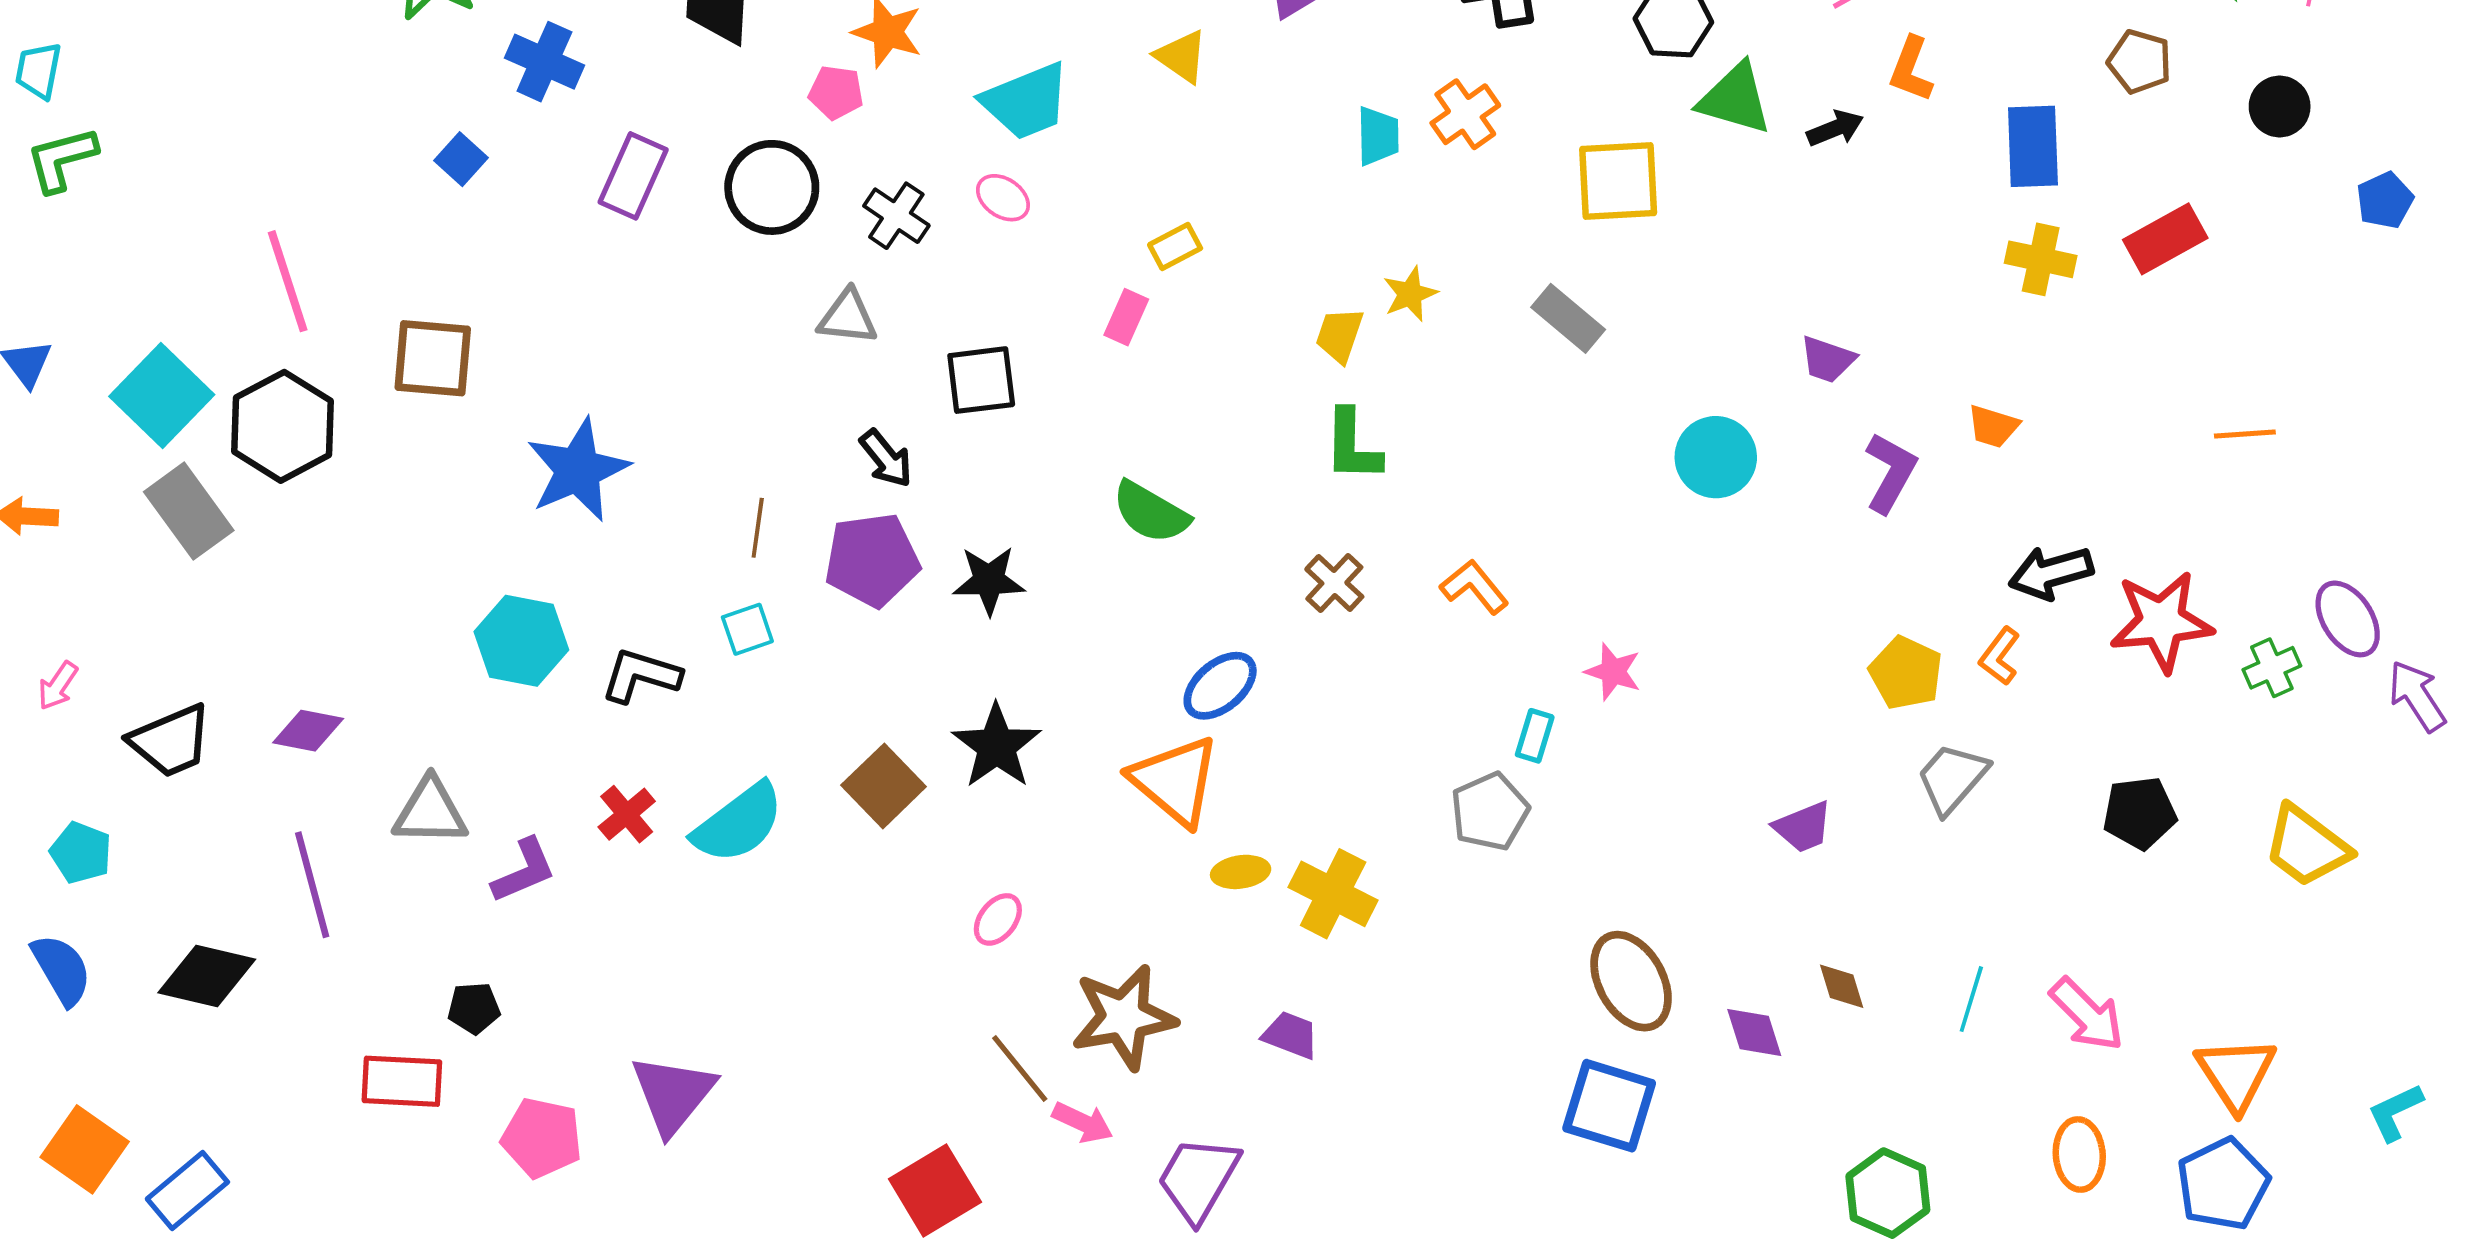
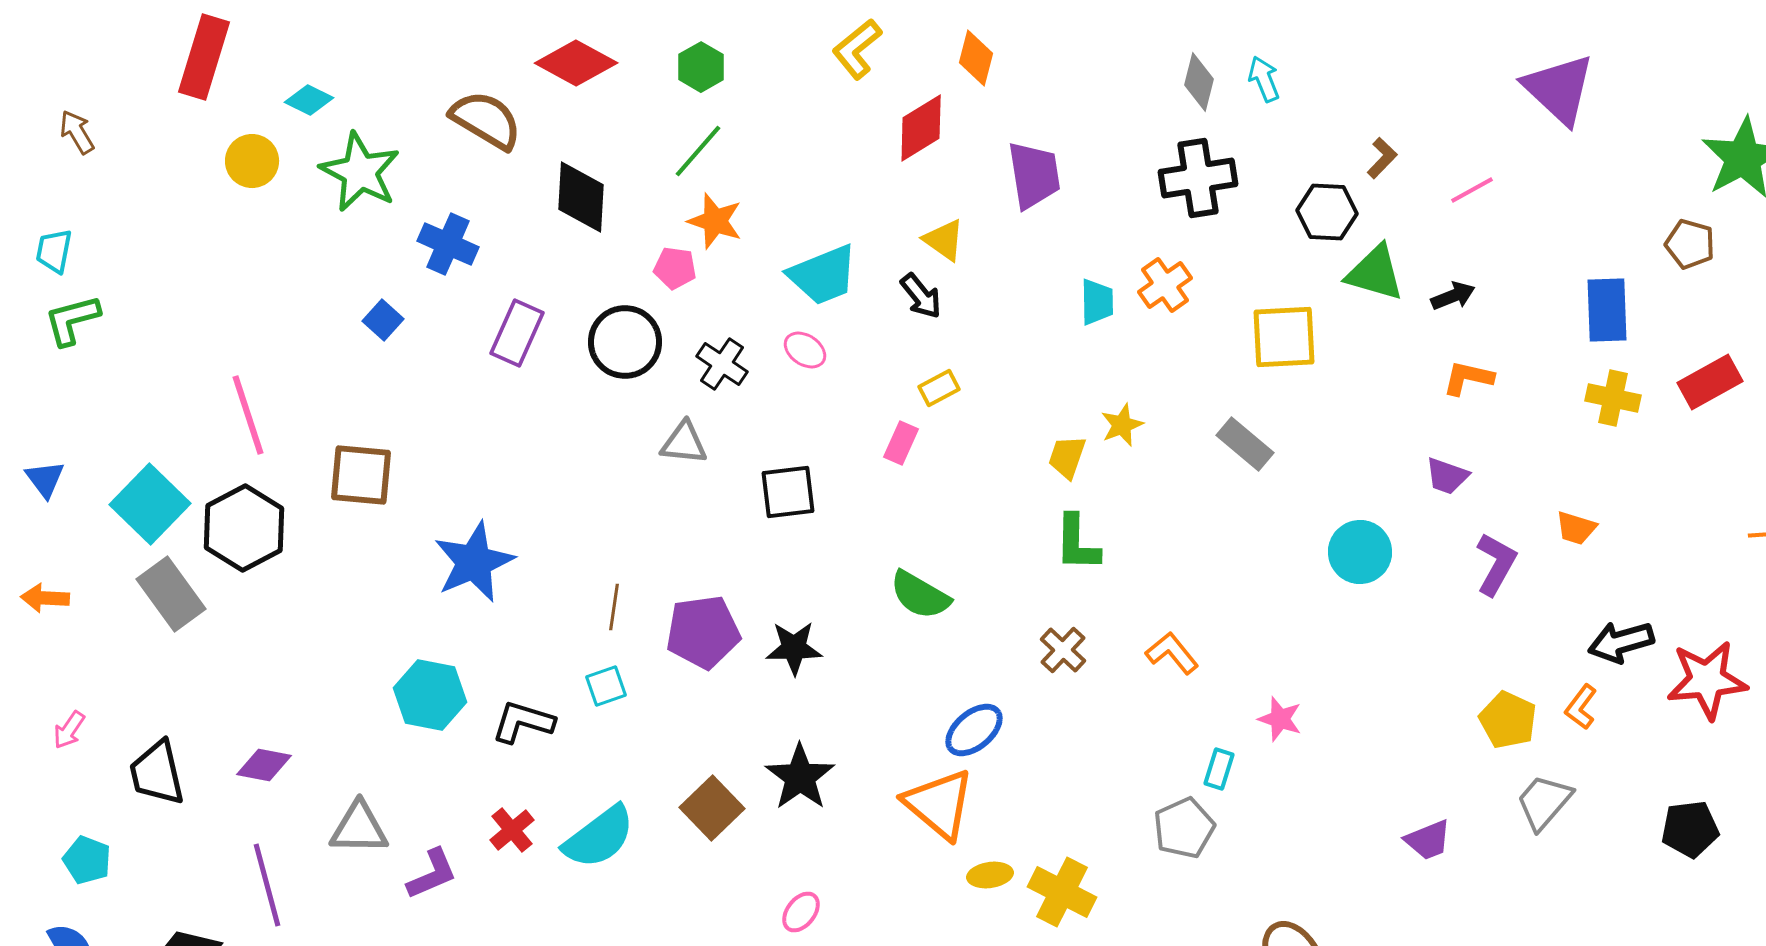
orange L-shape: (1911, 69) -> (1468, 378), moved, turned 82
black arrow: (886, 458) -> (921, 296), moved
black trapezoid: (171, 741) -> (157, 773), turned 100

